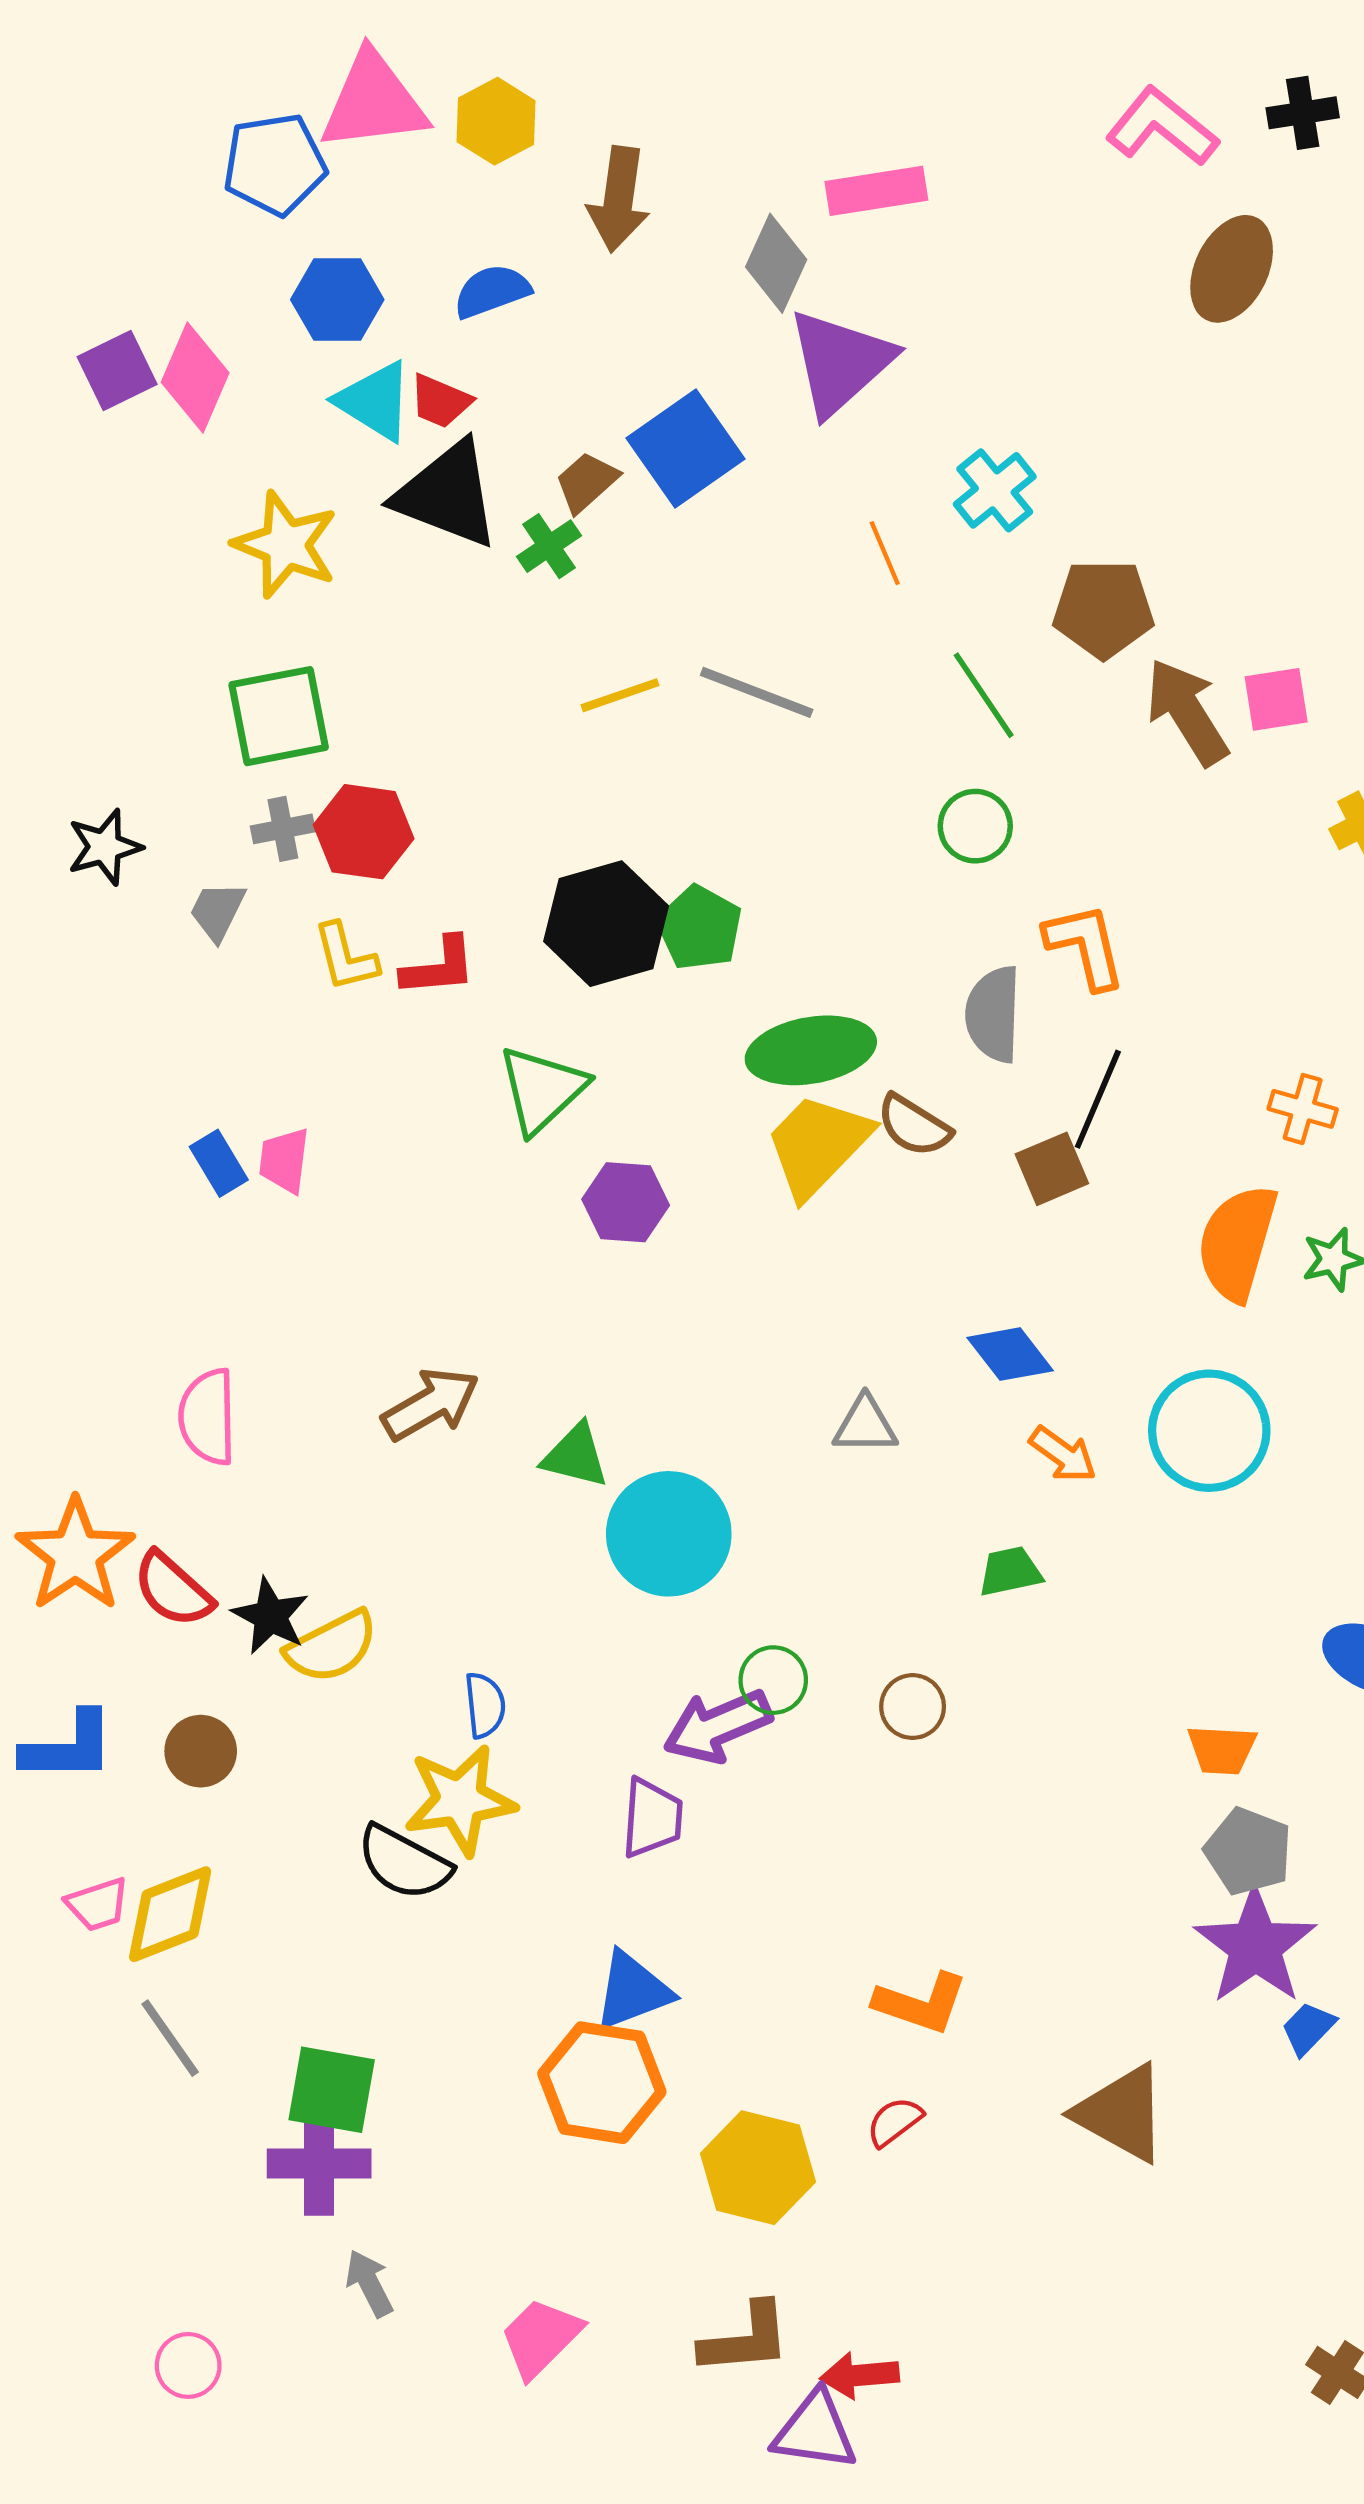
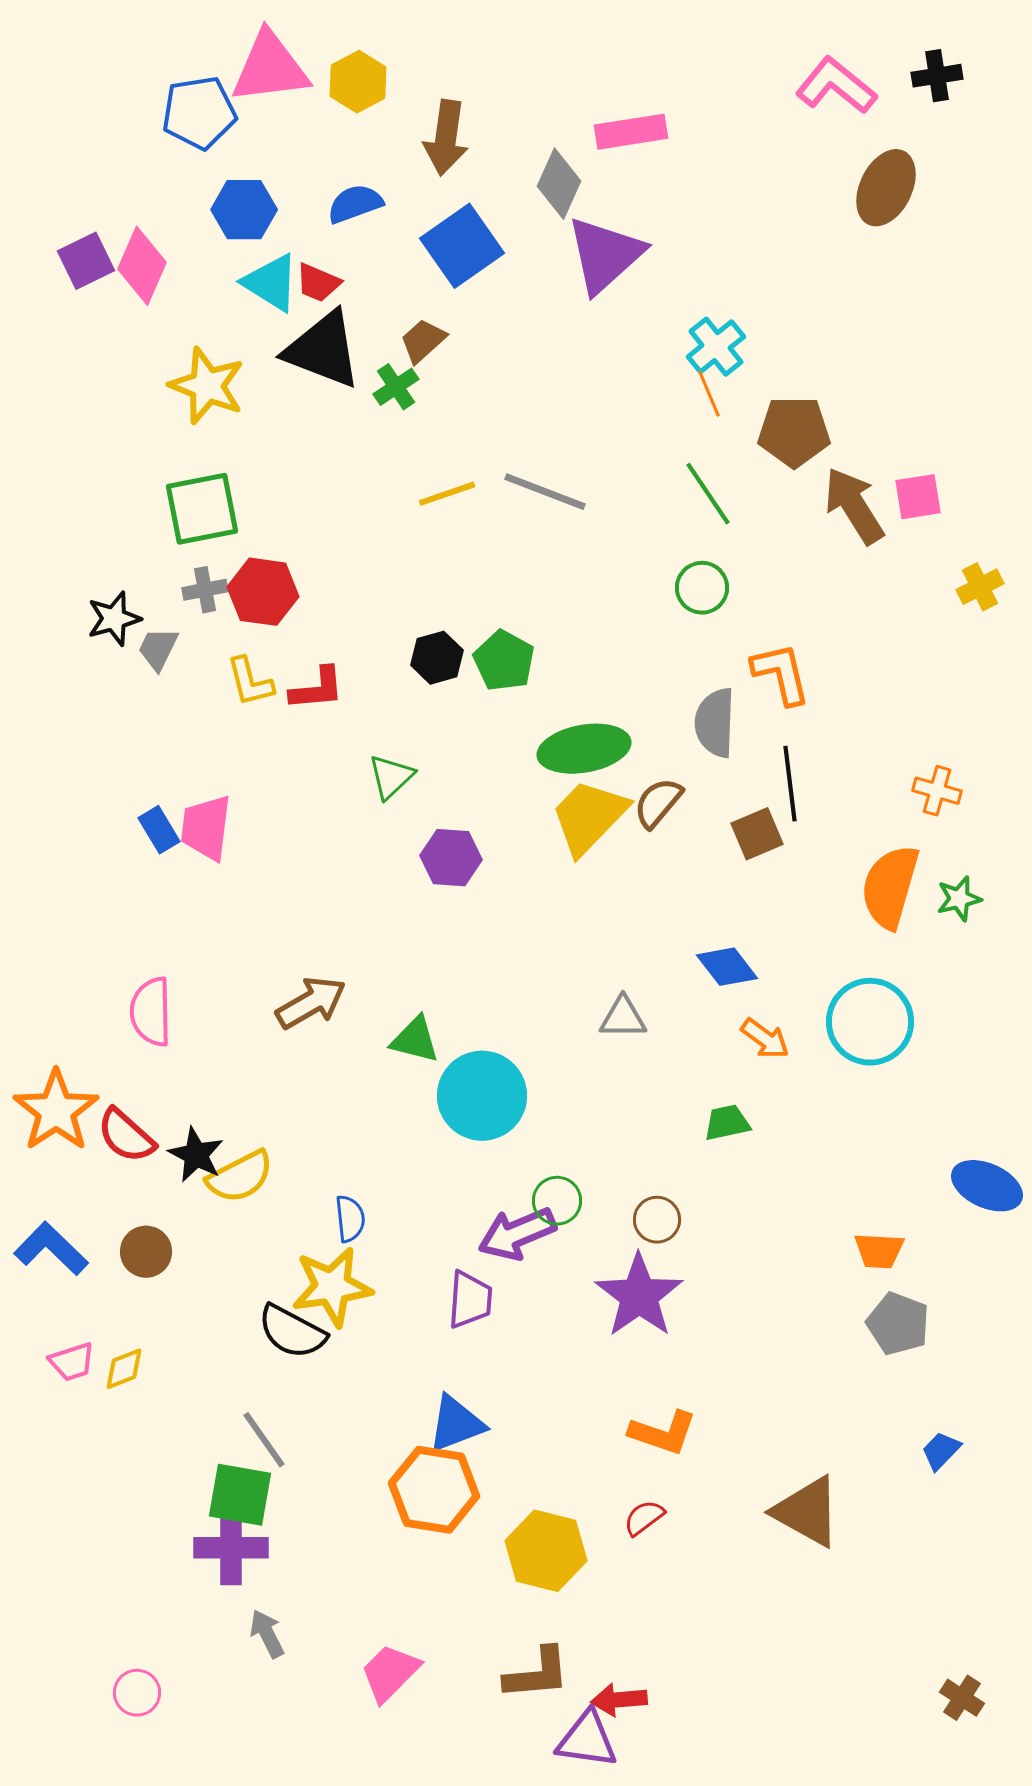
blue square: (685, 449) -> (462, 246), moved
orange line: (885, 553) -> (709, 394), moved
black star: (105, 847) -> (114, 619), moved
black hexagon: (606, 924) -> (437, 658), size x0.6
green triangle: (542, 1089) -> (391, 777), size x0.7
black line: (1098, 1099) -> (790, 784), turned -30
brown semicircle: (914, 1126) -> (658, 803), turned 98
pink trapezoid: (284, 1160) -> (206, 828), size x1.4
blue L-shape: (68, 1747) -> (51, 1249), turned -136
yellow diamond: (170, 1914) -> (124, 1369), size x0.6
purple star: (1255, 1946) -> (639, 1296), moved
gray line: (170, 2038) -> (264, 1440), moved

